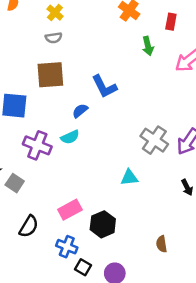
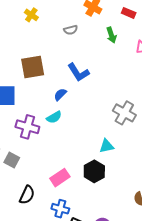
red rectangle: (171, 22) -> (129, 13), turned -72
gray semicircle: (54, 38) -> (71, 30), moved
black hexagon: (103, 224) -> (94, 171), moved

